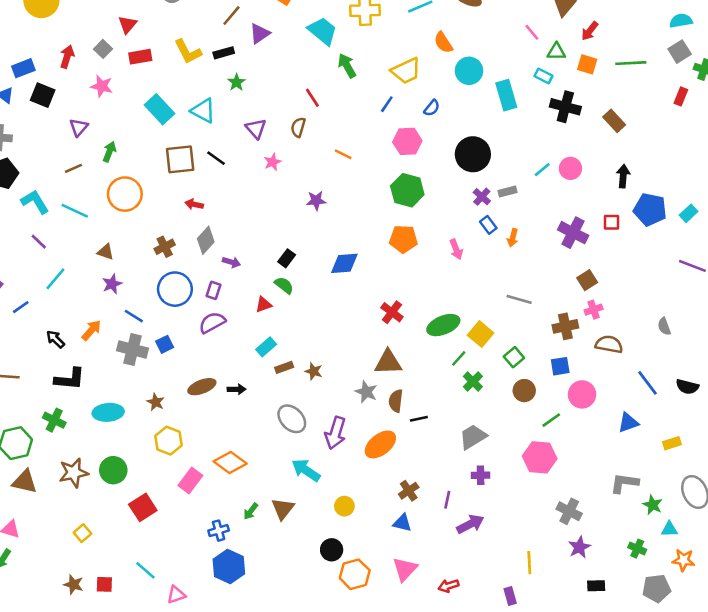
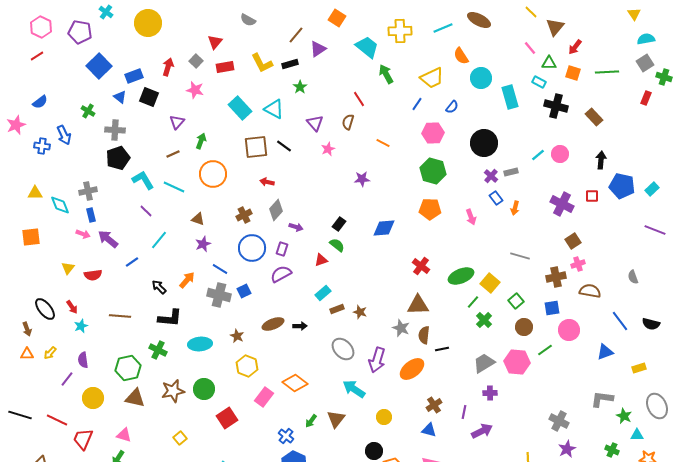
pink hexagon: (540, 457) -> (517, 362), moved
blue cross: (219, 531) -> (286, 436), turned -35

